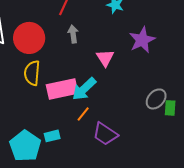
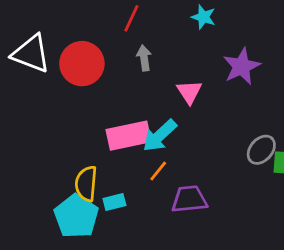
yellow semicircle: (32, 73) -> (86, 184), moved
purple trapezoid: (105, 134) -> (189, 199), turned 140

